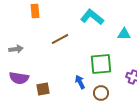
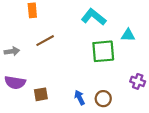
brown line: (60, 39) -> (45, 41), moved
green square: (101, 64) -> (103, 51), moved
blue arrow: (80, 82) -> (80, 98), moved

